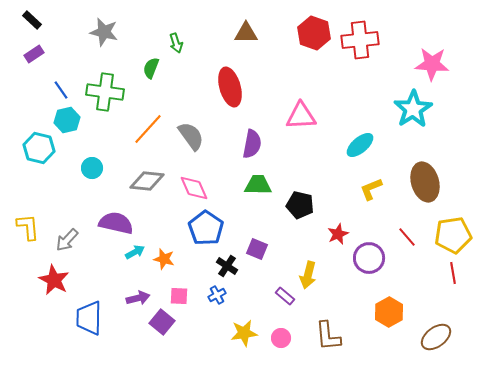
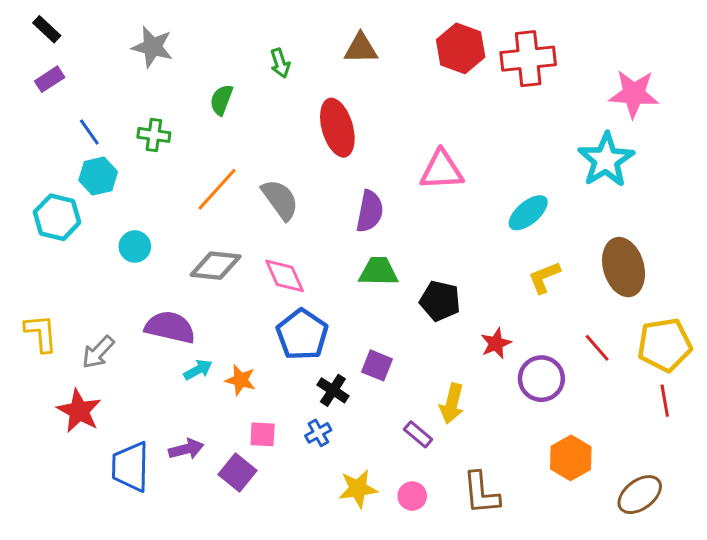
green arrow: (176, 43) -> (280, 63), moved
green cross: (105, 92) -> (154, 135), size x0.6
purple arrow: (138, 298) -> (186, 449), moved

